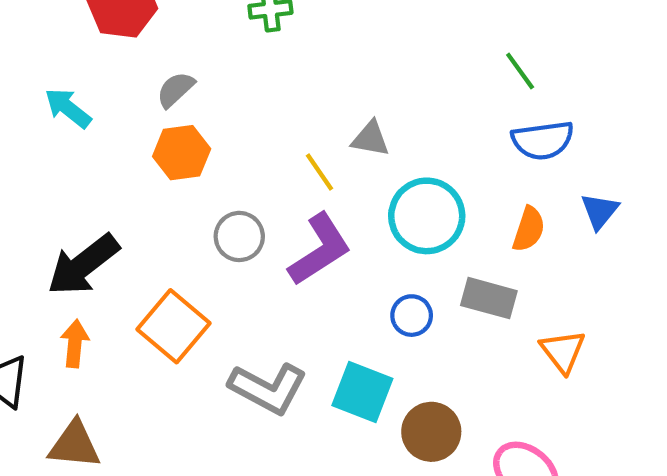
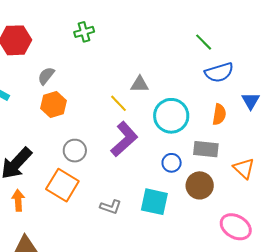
gray circle: (239, 236) -> (75, 151), moved
gray L-shape: (268, 388) -> (111, 207), size x0.6
brown circle: (431, 432) -> (200, 185), moved

